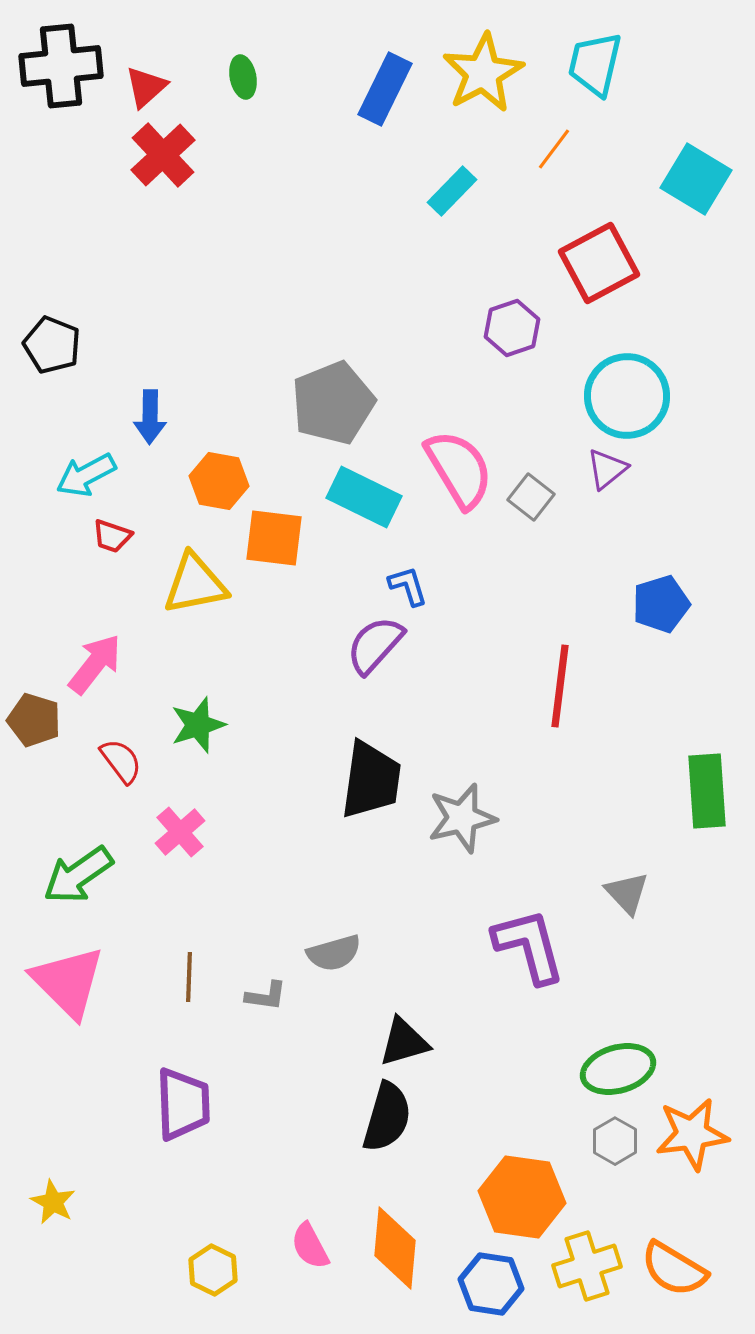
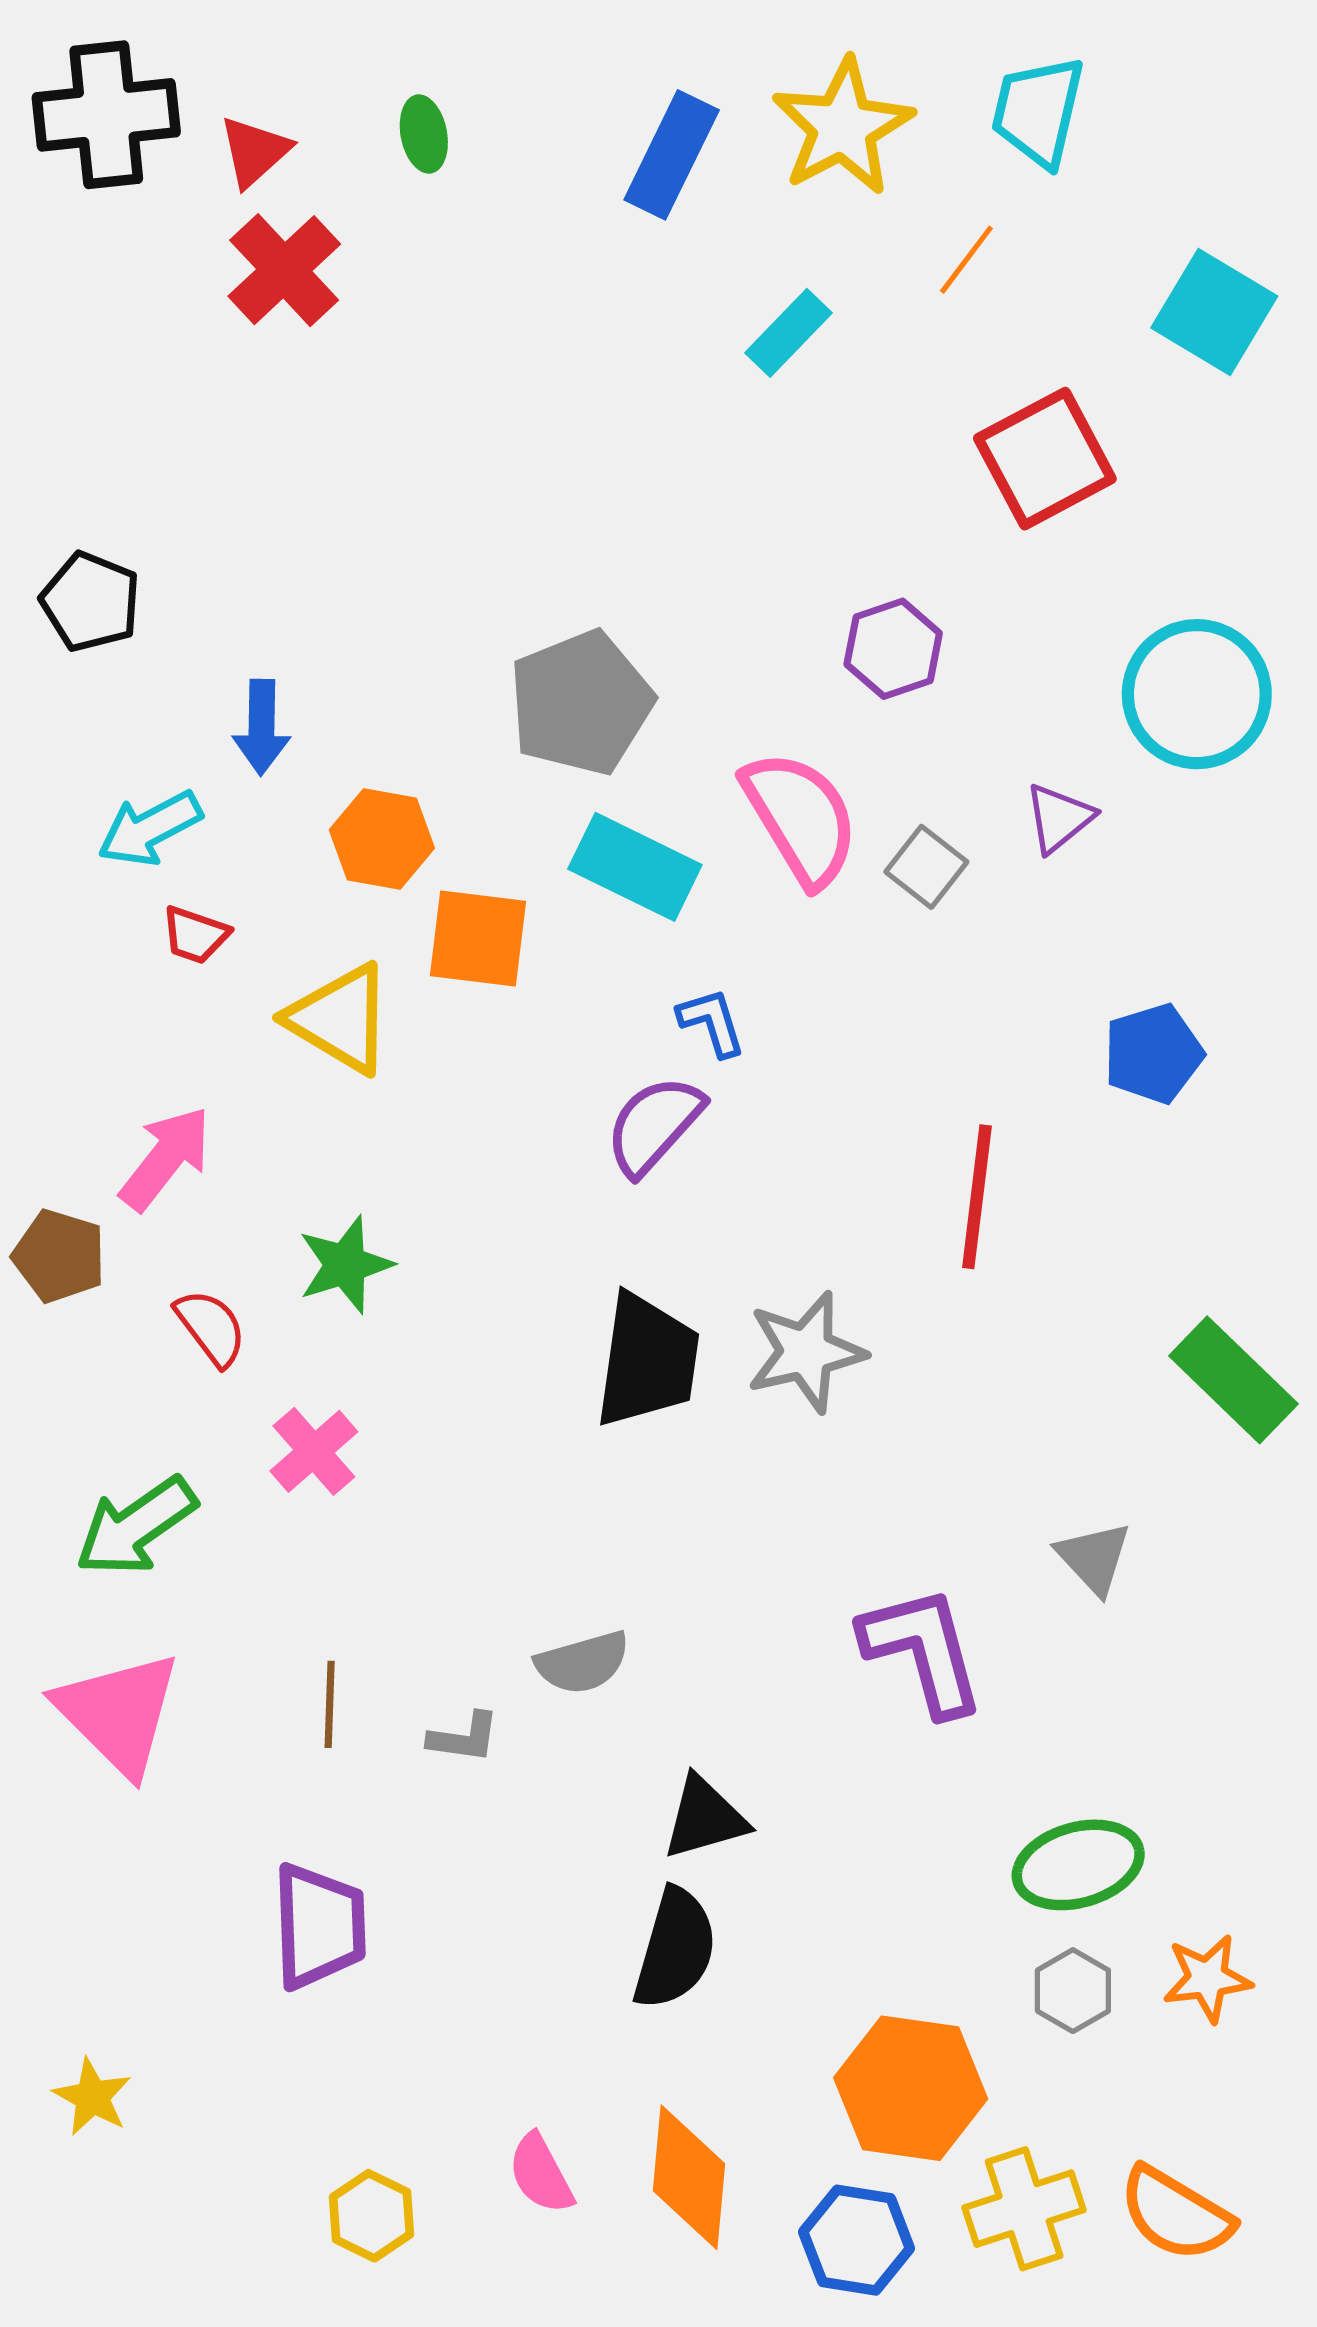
purple hexagon: (512, 328) -> (893, 649), moved
cyan circle: (627, 396) -> (1197, 694), moved
yellow triangle: (195, 584) -> (340, 1019), turned 42
green rectangle: (707, 791) -> (1233, 1380), turned -42
gray star: (462, 818) -> (806, 1352), moved
orange star: (692, 1134) -> (1207, 1978), size x0.7

